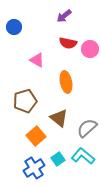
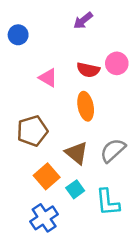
red semicircle: (68, 43) -> (88, 70), moved
gray semicircle: (87, 128) -> (113, 150), moved
cyan L-shape: (83, 156) -> (108, 202), turned -135
cyan square: (58, 159) -> (75, 189), moved

